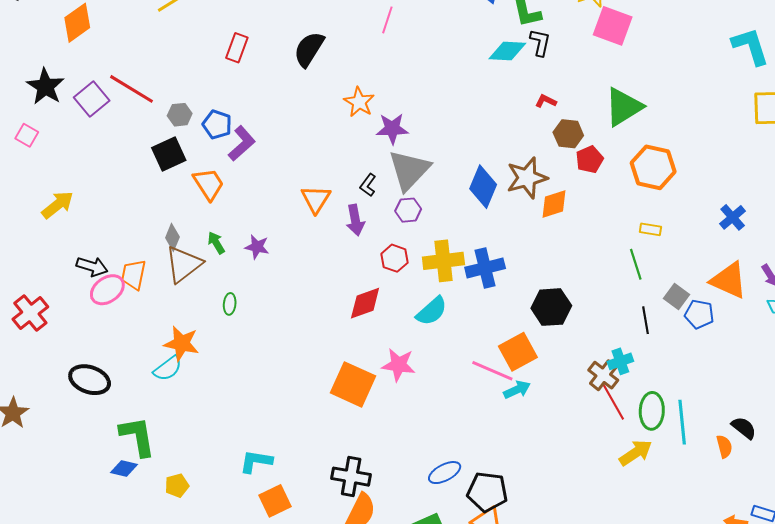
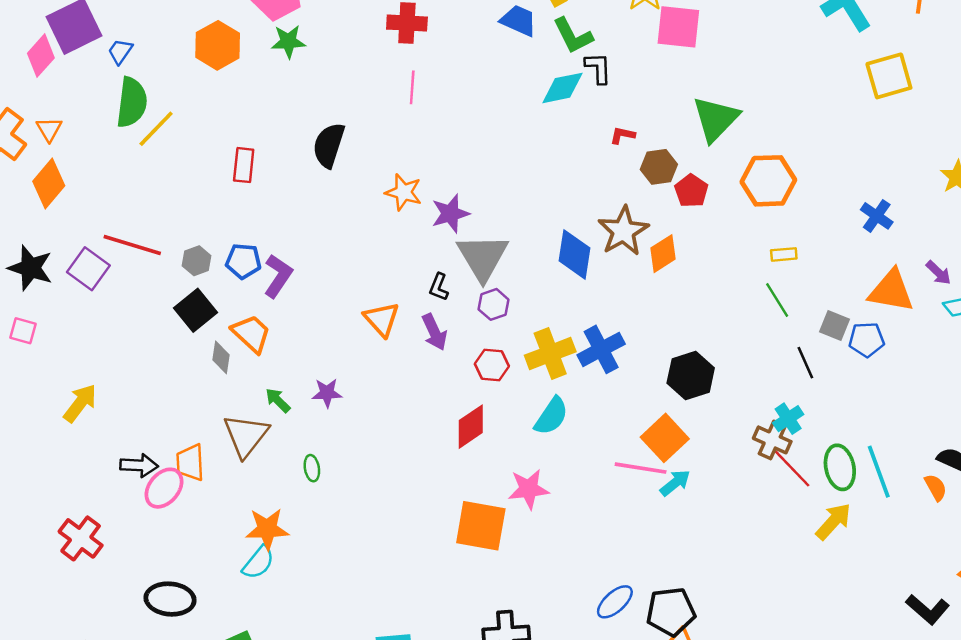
gray diamond: (172, 237) -> (221, 357), moved

